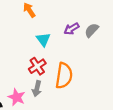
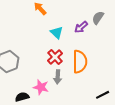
purple arrow: (71, 29) -> (81, 27), moved

